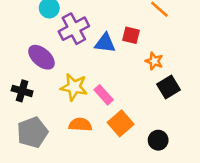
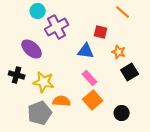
blue triangle: (105, 43) -> (86, 51), moved
yellow star: (74, 87) -> (44, 82), moved
pink rectangle: (104, 95) -> (90, 78), moved
gray pentagon: (32, 132) -> (40, 113), moved

